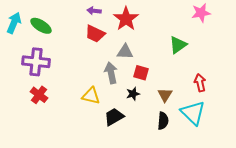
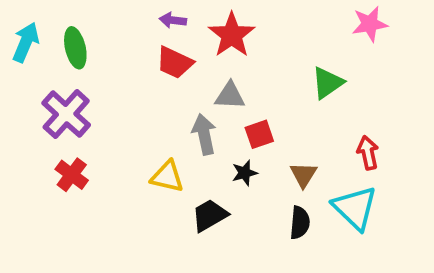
green ellipse: (41, 26) -> (75, 48), turned 45
purple cross: (36, 62) -> (66, 114), turned 36
red square: (141, 73) -> (259, 134), turned -35

